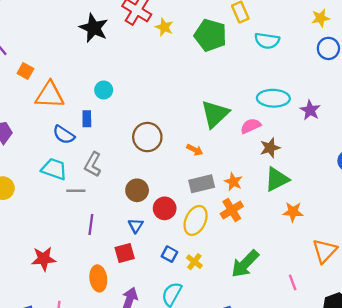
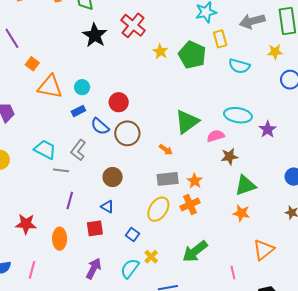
yellow star: (321, 18) -> (275, 52), moved
yellow star: (164, 27) -> (160, 51), moved
cyan circle: (104, 90) -> (82, 87), moved
blue rectangle: (87, 119) -> (78, 111), turned 56
blue semicircle: (64, 135) -> (100, 126), moved
green triangle: (277, 179) -> (245, 185), moved
red circle: (165, 208) -> (119, 102), moved
blue triangle: (136, 226) -> (107, 207), turned -40
yellow cross: (194, 262) -> (151, 257), moved
orange ellipse: (98, 278) -> (60, 239), moved

